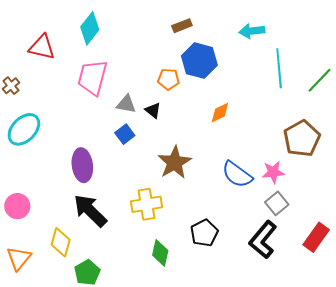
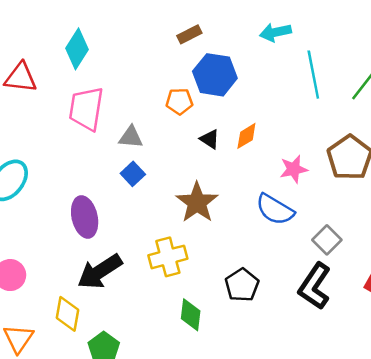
black triangle: (153, 110) -> (210, 139), moved
pink star: (273, 172) -> (294, 169), moved
black arrow: (90, 211) -> (100, 272), turned -72

